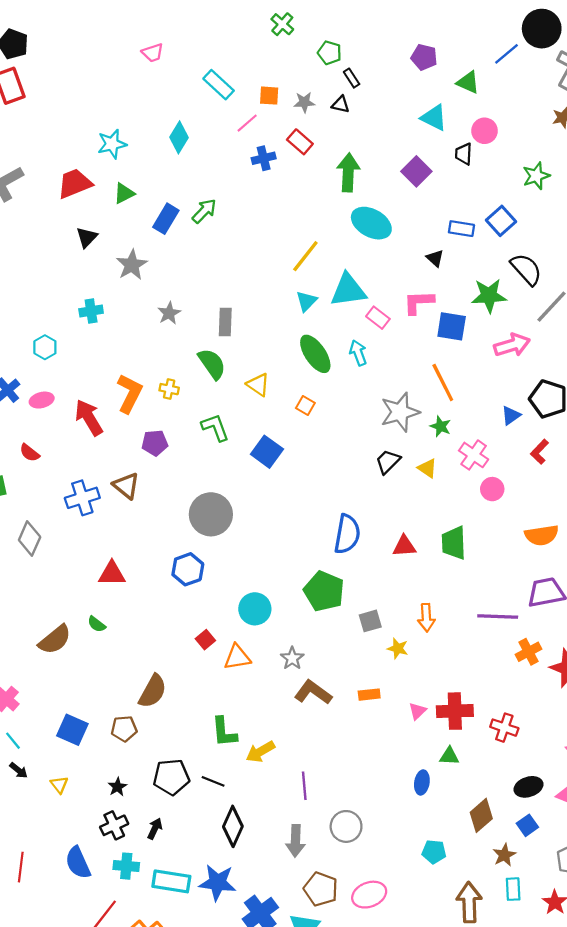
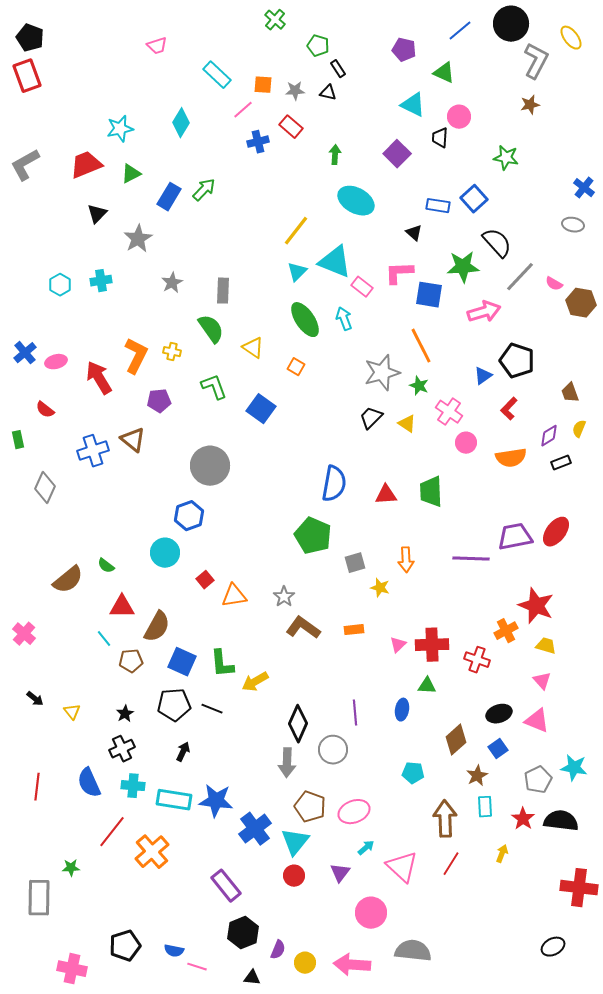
blue line: (507, 54) -> (460, 31), moved
green arrow: (348, 173) -> (335, 155), size x0.6
green star: (536, 176) -> (506, 158), turned 30
cyan triangle: (348, 290) -> (335, 262), turned 30
cyan hexagon: (45, 347) -> (60, 285), moved
orange semicircle: (542, 535) -> (511, 458), moved
red triangle: (112, 574) -> (122, 607), moved
cyan circle: (255, 609) -> (165, 553), moved
orange cross: (528, 652) -> (506, 631), moved
blue square: (72, 730) -> (182, 662), moved
cyan line: (13, 741) -> (104, 639), moved
purple line: (304, 786) -> (355, 713), moved
black diamond: (233, 826) -> (298, 724), moved
black arrow: (155, 829) -> (183, 752), moved

